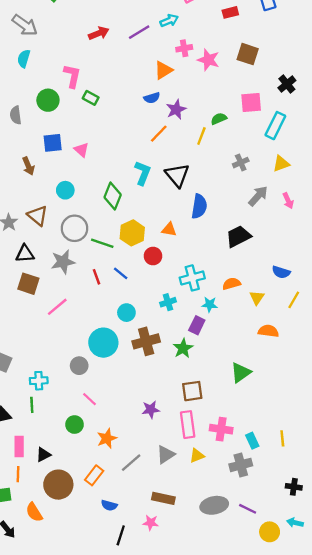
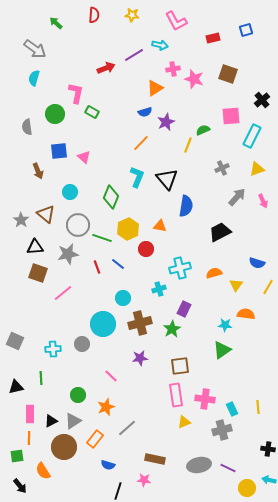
cyan arrow: (169, 21) -> (160, 45), turned 35
red arrow: (99, 33) -> (106, 68), moved
orange line: (159, 134) -> (141, 143), moved
cyan star: (210, 304) -> (225, 325), moved
cyan cross: (39, 381) -> (53, 349), moved
pink line: (90, 399) -> (111, 376), moved
purple star: (151, 410) -> (140, 358), moved
gray triangle: (166, 455) -> (73, 421), moved

